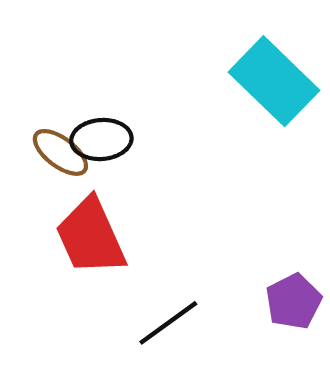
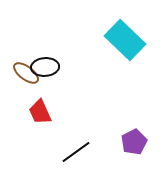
red trapezoid: (91, 237) -> (40, 112), size x0.7

